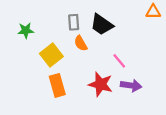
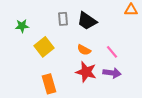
orange semicircle: (81, 43) -> (84, 50), moved, turned -32
pink line: (119, 61) -> (112, 52), moved
orange rectangle: (57, 85) -> (49, 84), moved

